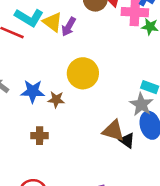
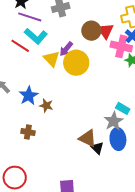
yellow triangle: (53, 22) -> (52, 59), moved
yellow circle: (83, 73) -> (76, 63), moved
blue star: (33, 91) -> (29, 96), turned 30

